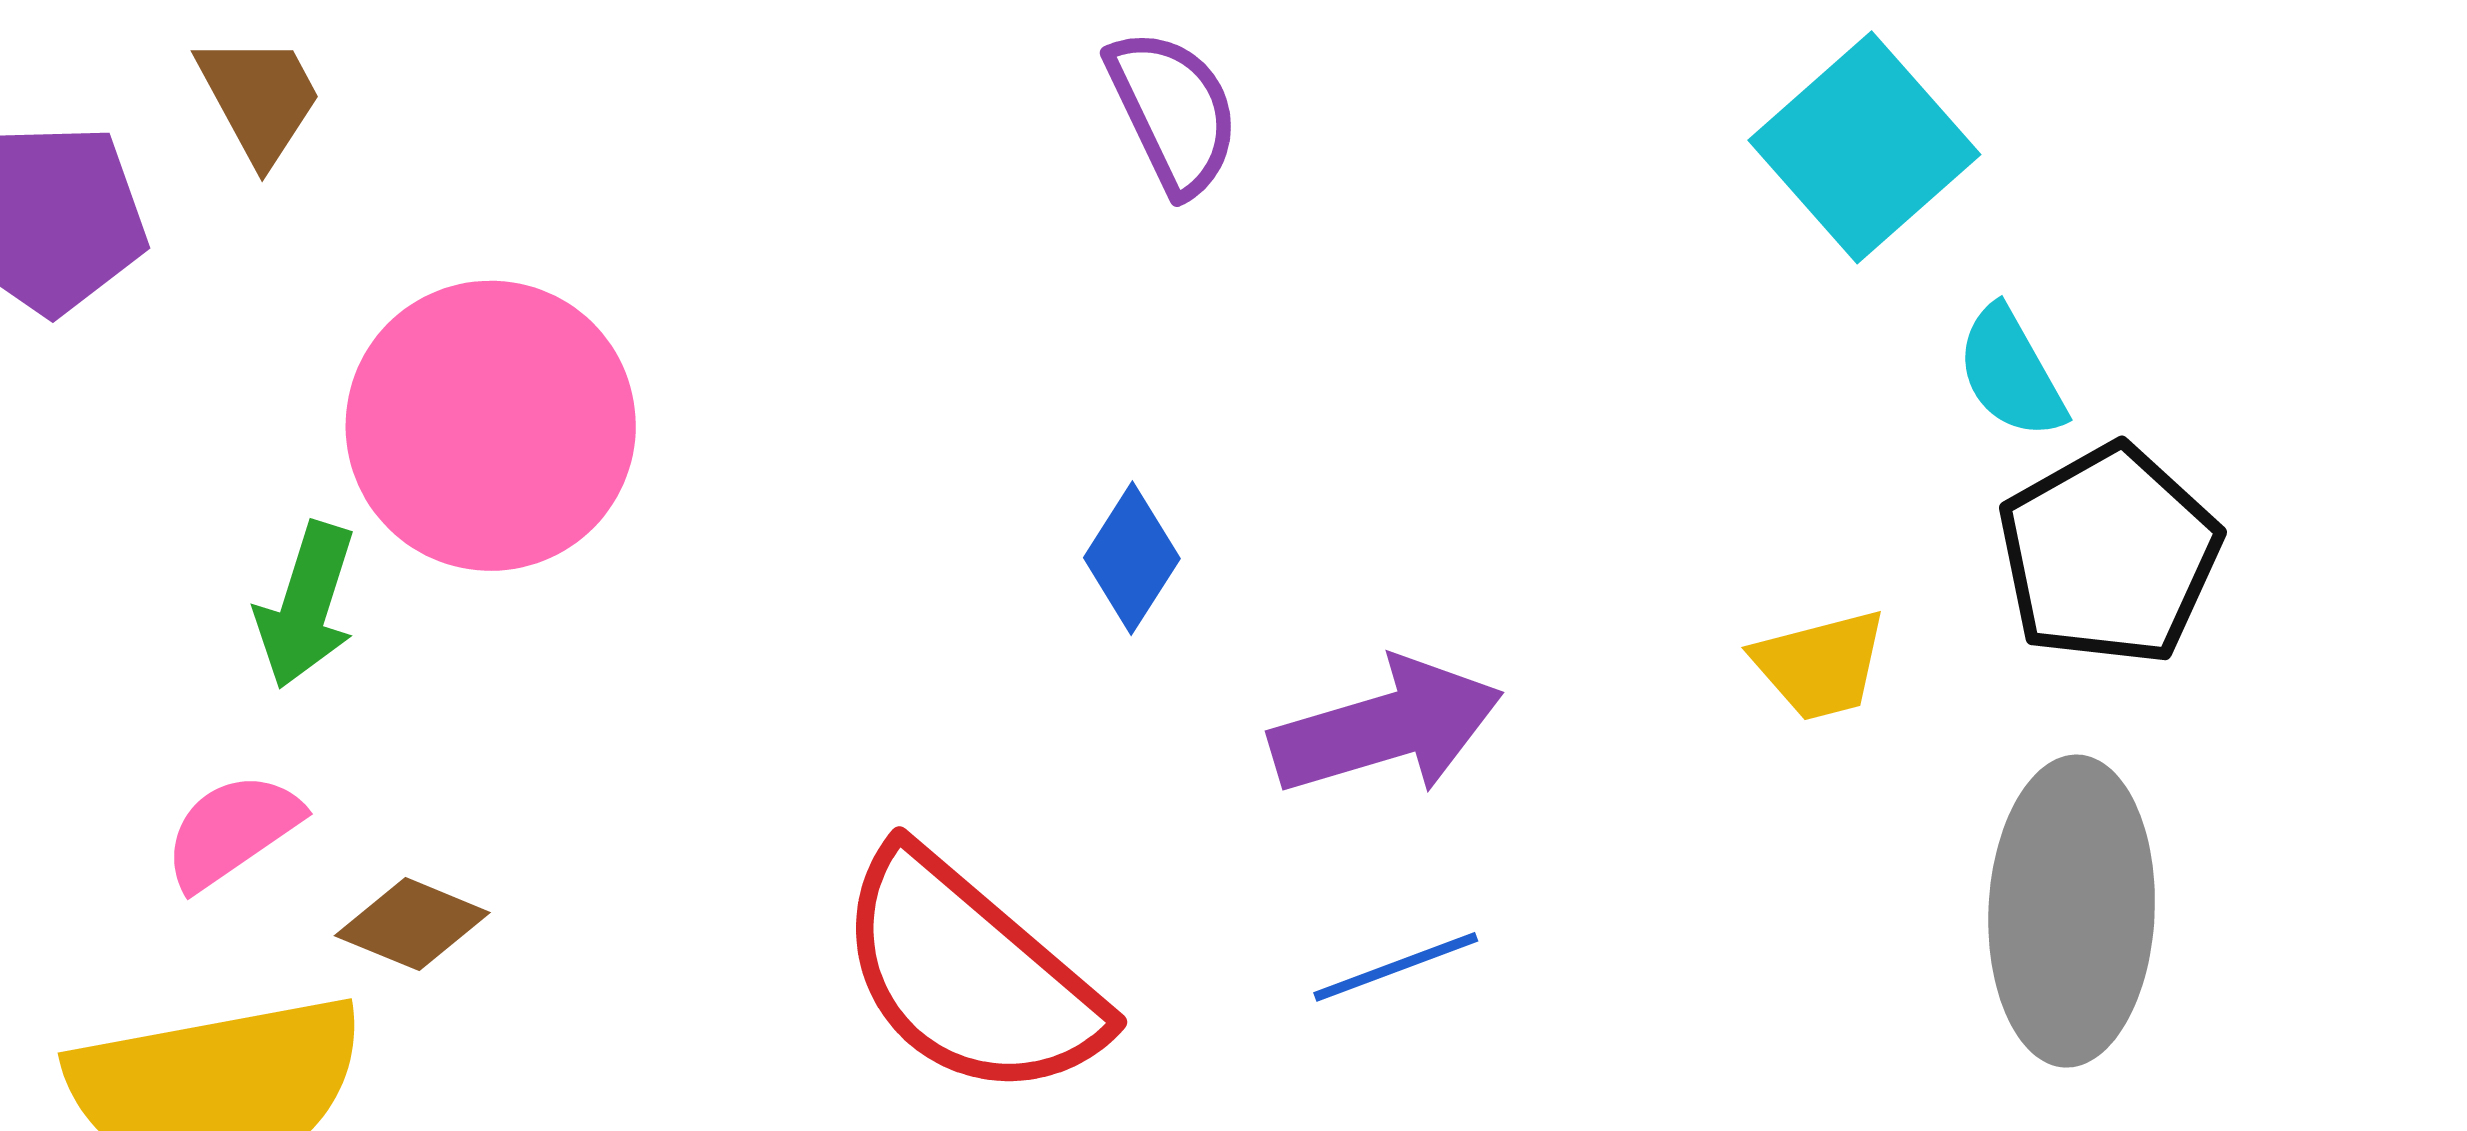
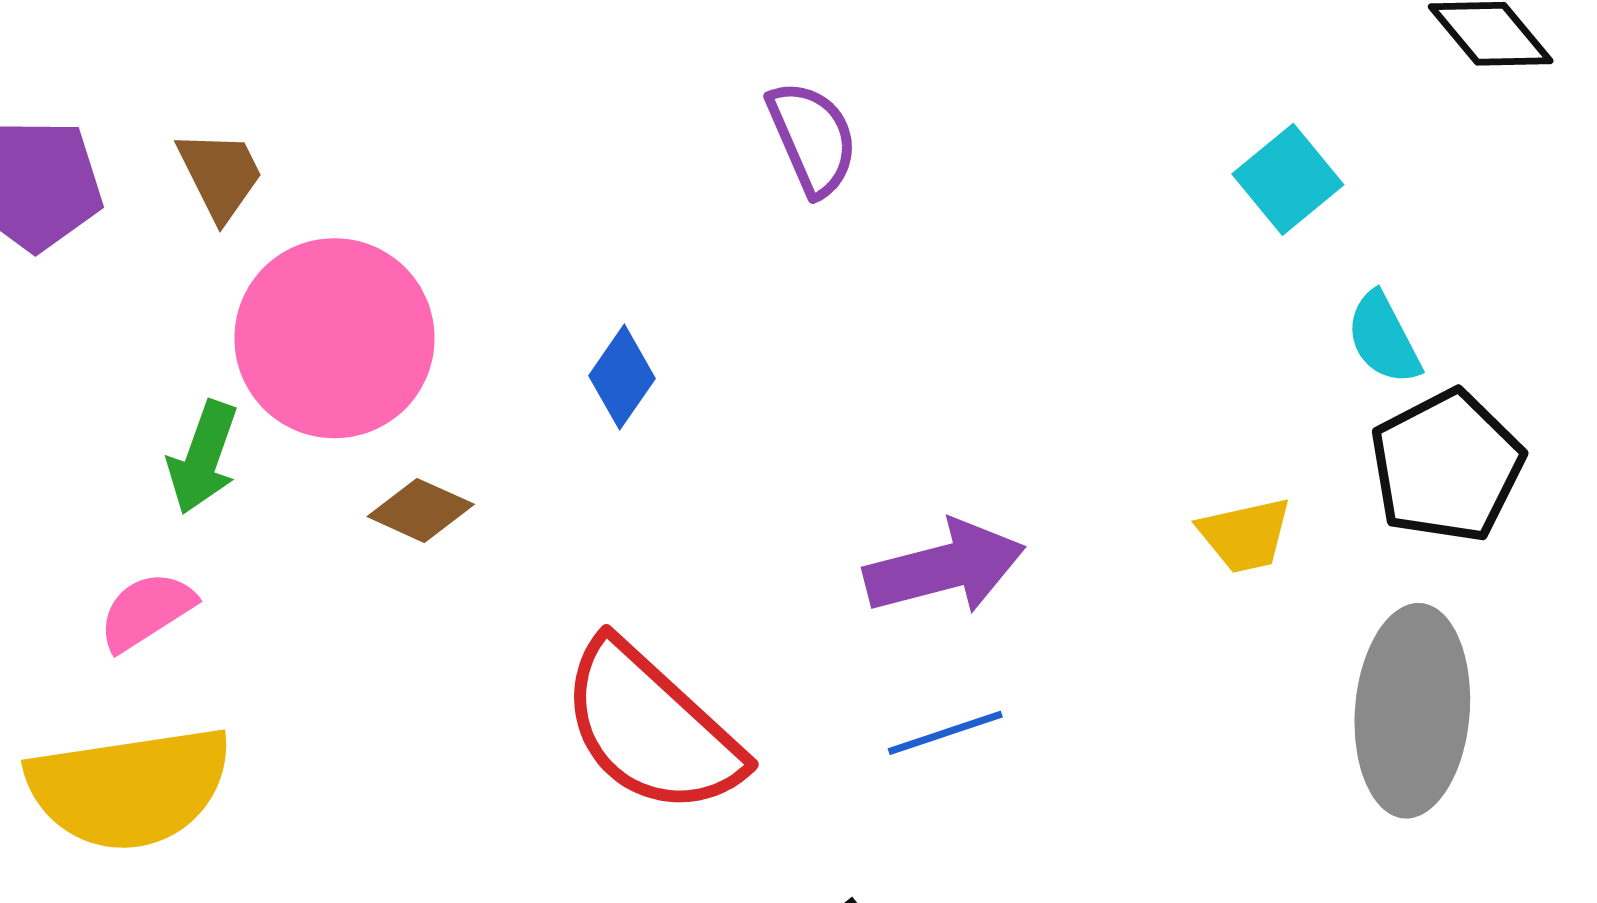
brown trapezoid: (259, 98) -> (220, 175), moved
cyan square: (1864, 147) -> (1288, 179), size x0.7
blue diamond: (1132, 558) -> (622, 377), moved
brown diamond: (412, 924) -> (421, 510), moved

